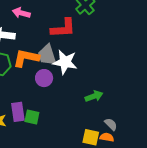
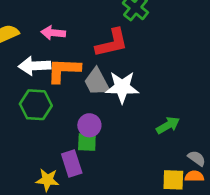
orange L-shape: (26, 58) -> (64, 70), moved
purple circle: (44, 78) -> (89, 125), moved
green square: (32, 117) -> (87, 142), moved

